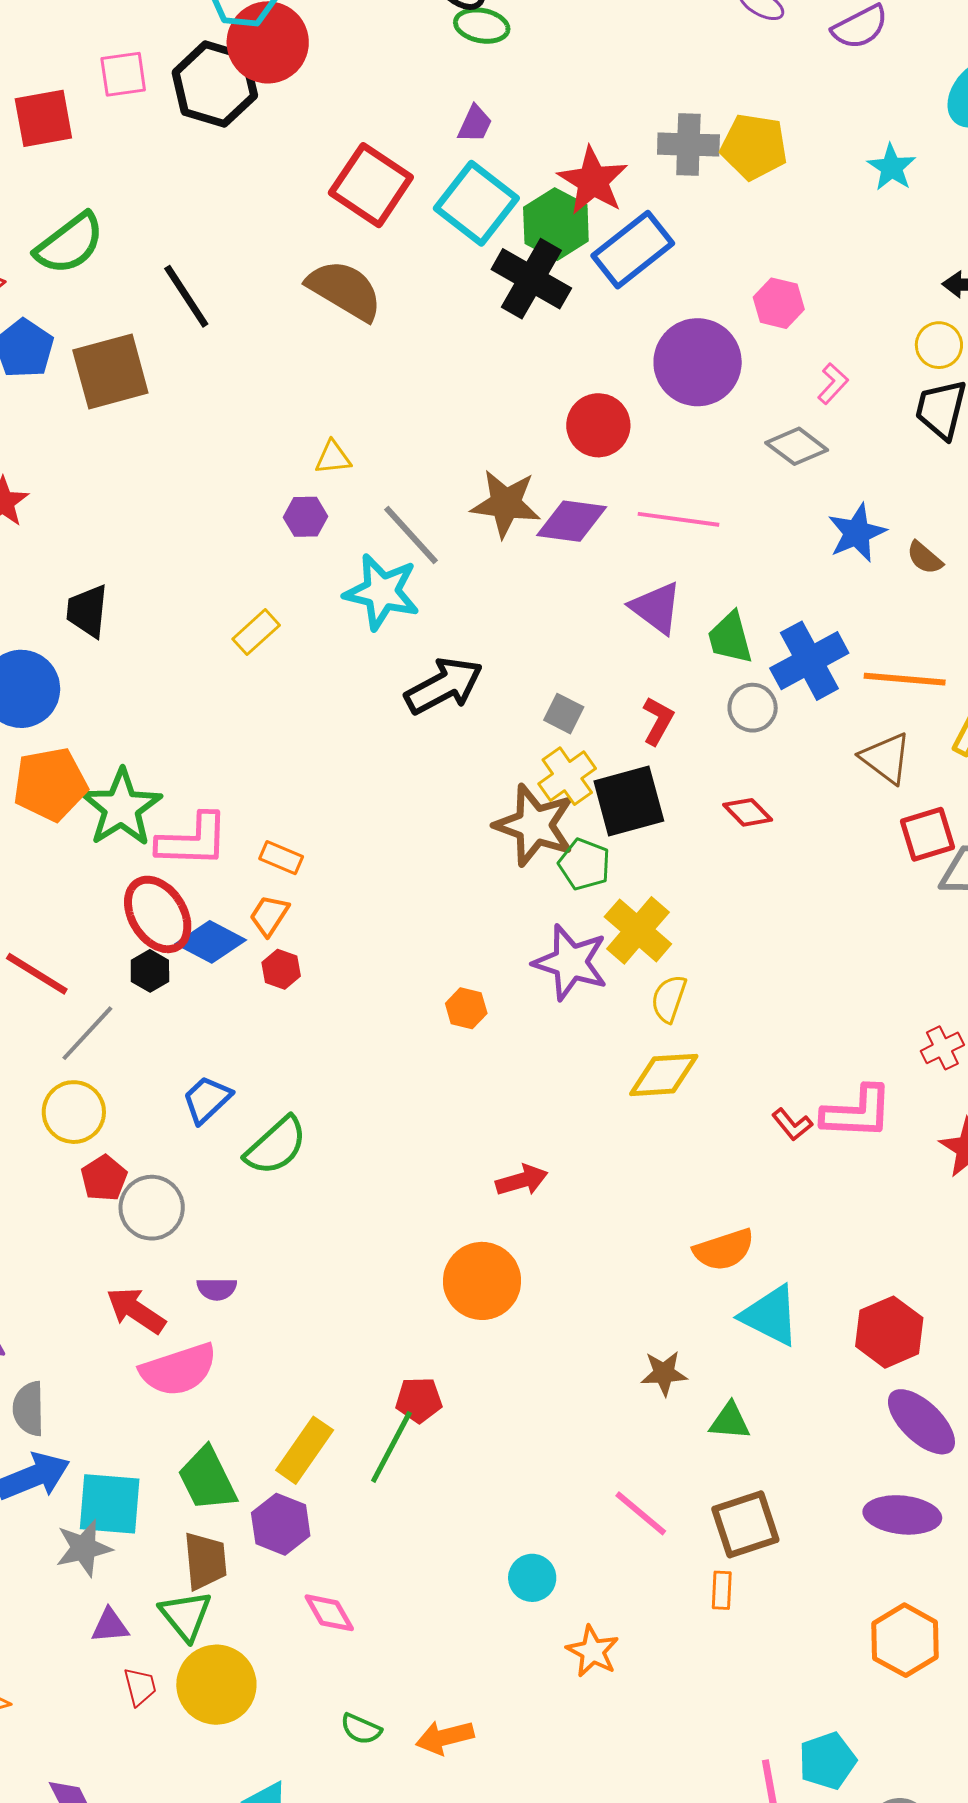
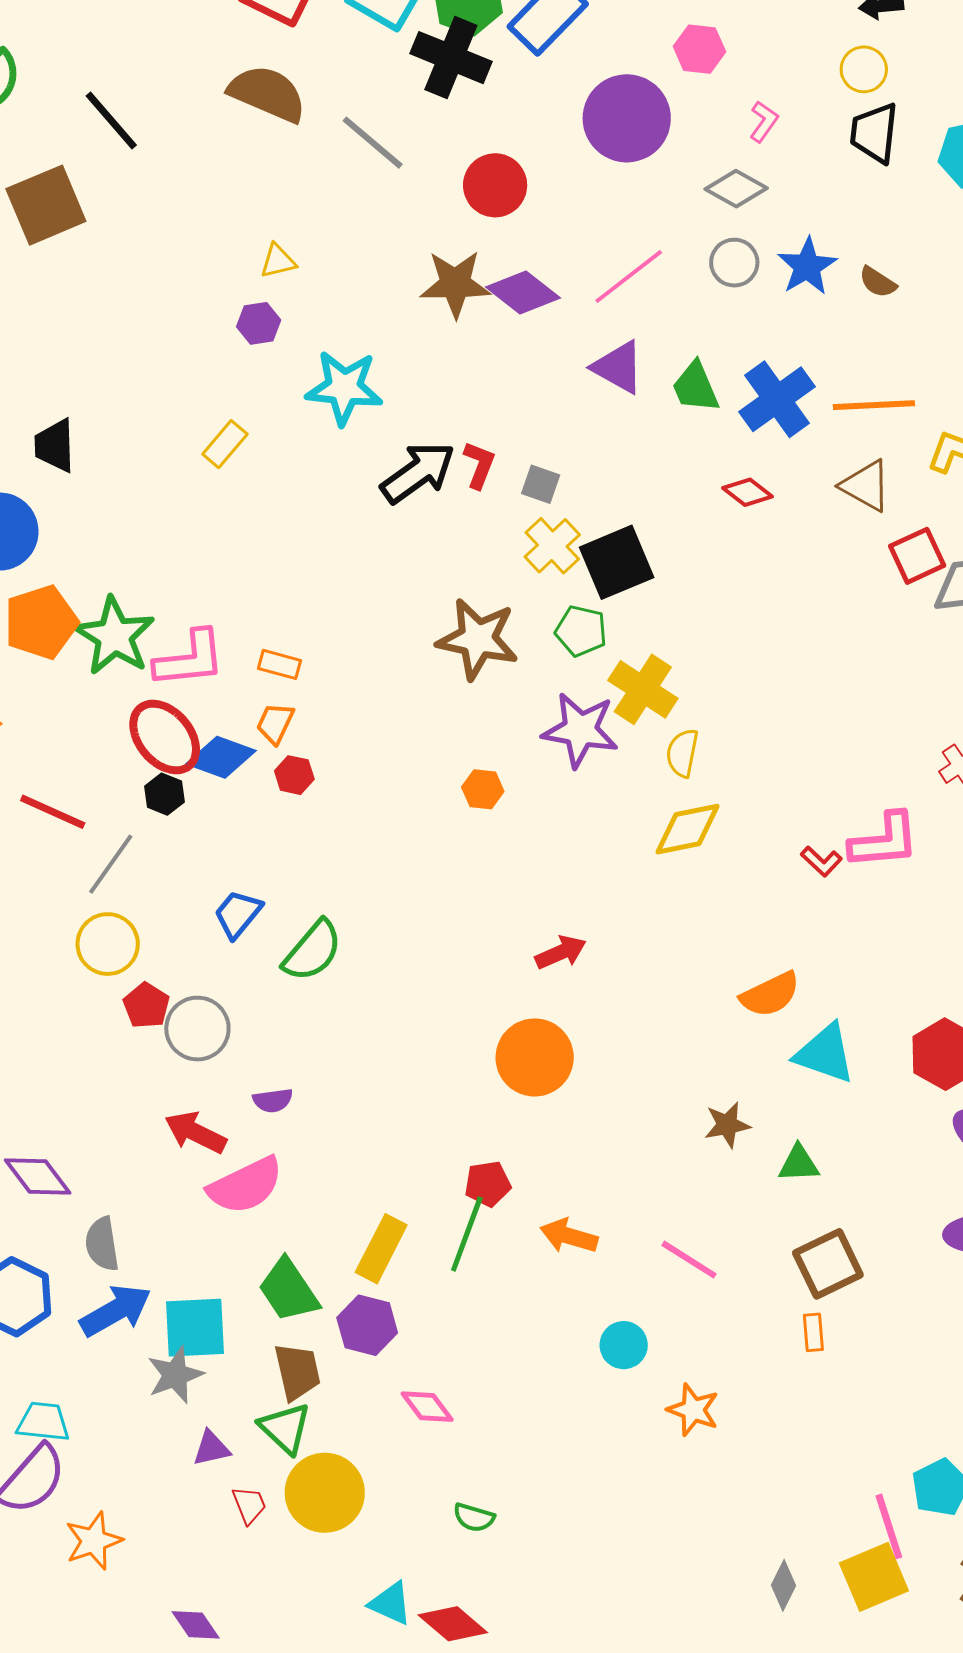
red circle: (598, 425) -> (495, 185), moved
pink line: (679, 519) -> (629, 277), turned -38
purple diamond: (572, 521) -> (523, 292), turned 38
gray line: (411, 535) -> (373, 143), moved
gray circle: (753, 708) -> (734, 263), moved
red L-shape: (658, 721) -> (479, 465), moved
red diamond: (748, 812) -> (747, 492), moved
brown star: (534, 825) -> (478, 639), moved
pink line: (641, 1513) -> (689, 1260), moved
orange arrow: (445, 1737) -> (569, 1236), moved, turned 38

